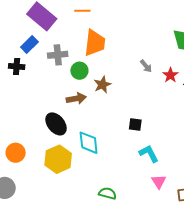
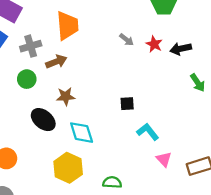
green circle: (79, 71) -> (27, 79), moved
brown star: (102, 85) -> (66, 96), moved, turned 30
brown arrow: (76, 98) -> (56, 62), moved
yellow hexagon: (58, 159) -> (68, 168), moved

